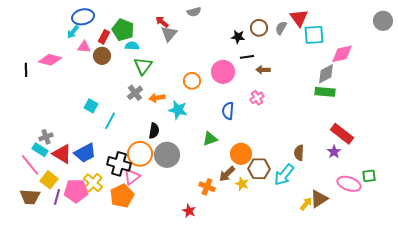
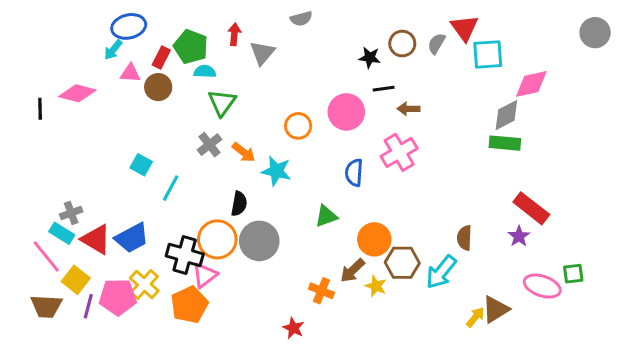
red arrow: (162, 22) -> (234, 34), moved, turned 56
orange arrow: (157, 98) -> (244, 152), turned -133
pink cross: (257, 98) -> (399, 152), size x1.6

